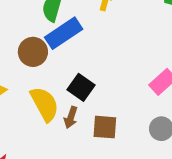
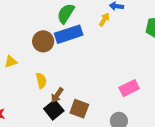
black square: (81, 87) -> (54, 110), moved
yellow semicircle: (45, 104) -> (41, 81), size x0.6

